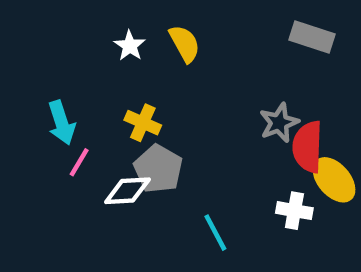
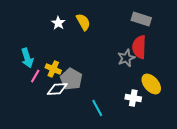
yellow cross: (143, 123) -> (53, 69), moved
red semicircle: (308, 147) -> (139, 47), moved

